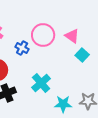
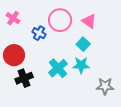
cyan square: (82, 55) -> (83, 44), moved
cyan star: (63, 104) -> (81, 65), moved

